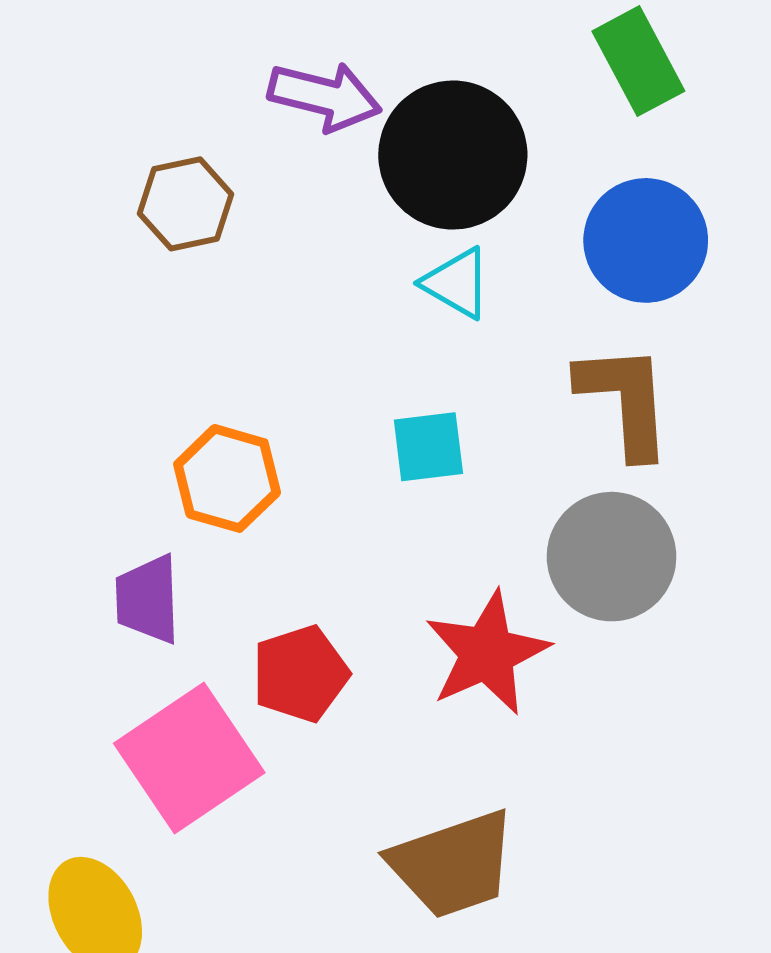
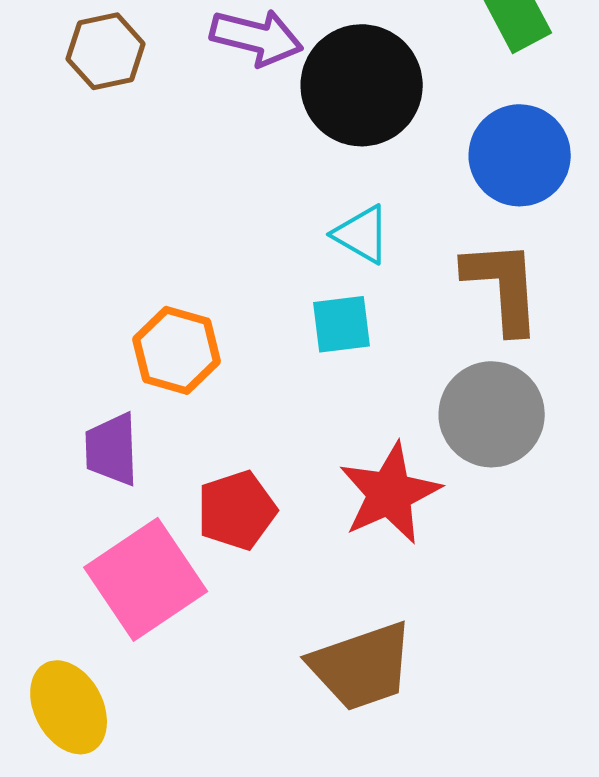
brown hexagon: (186, 204) -> (106, 51), moved
cyan triangle: (457, 283) -> (362, 234), moved

